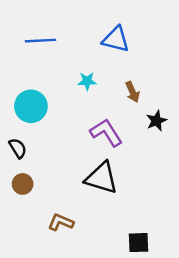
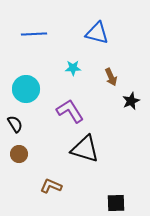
purple L-shape: (106, 133) -> (70, 111), moved

